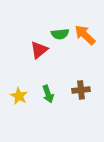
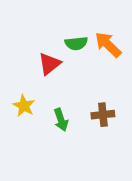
yellow star: (19, 96) -> (24, 106), moved

